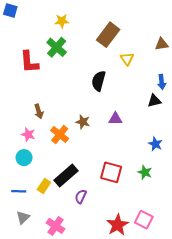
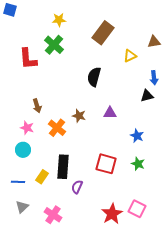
yellow triangle: (127, 59) -> (130, 56), moved, turned 40
blue star: (155, 144) -> (137, 136), moved
black rectangle: (66, 175) -> (63, 167), turned -45

